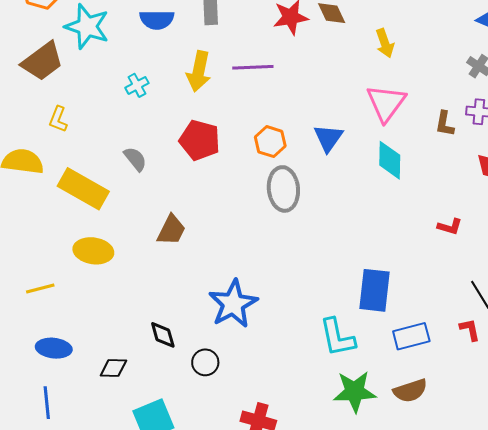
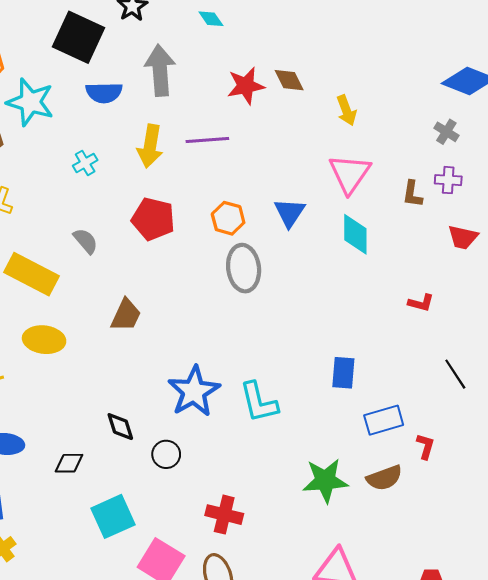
blue rectangle: (375, 290) -> (343, 373), size x0.7
red L-shape: (470, 330) -> (425, 446), moved, turned 30
cyan L-shape: (337, 337) -> (259, 402), moved

